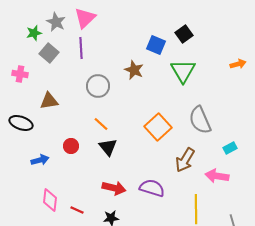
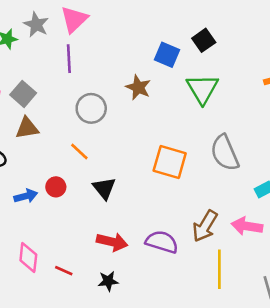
gray square: (49, 53) -> (23, 94), moved
orange line: (101, 124) -> (79, 152), moved
orange square: (158, 127) -> (170, 162), turned -32
blue arrow: (40, 160) -> (26, 196), moved
brown arrow: (185, 160) -> (205, 226), moved

